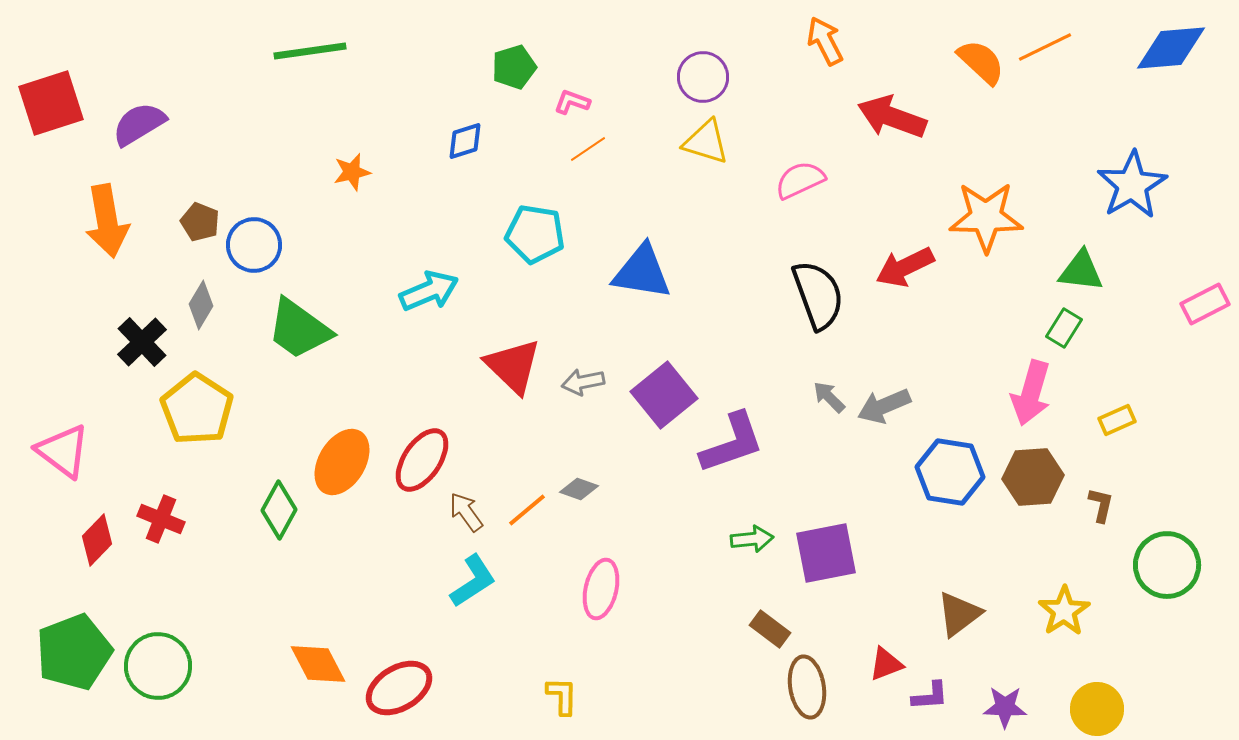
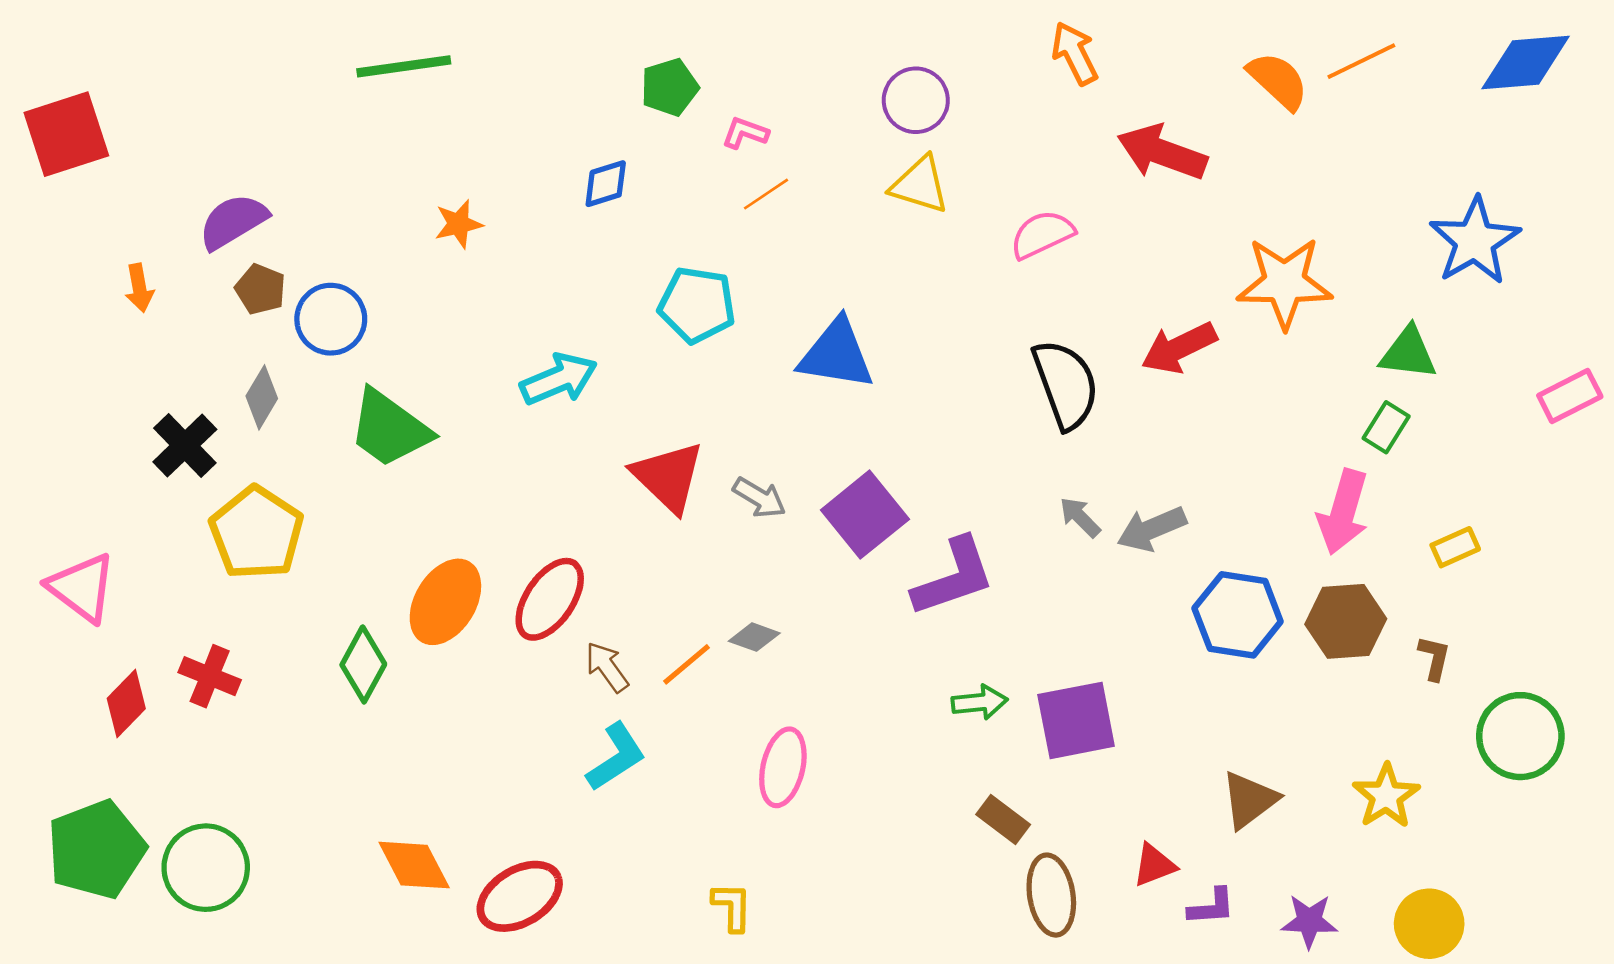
purple semicircle: (139, 124) -> (233, 221), moved
orange arrow: (107, 221) -> (139, 288), size x0.5
gray arrow: (583, 382) -> (759, 498), turned -138

